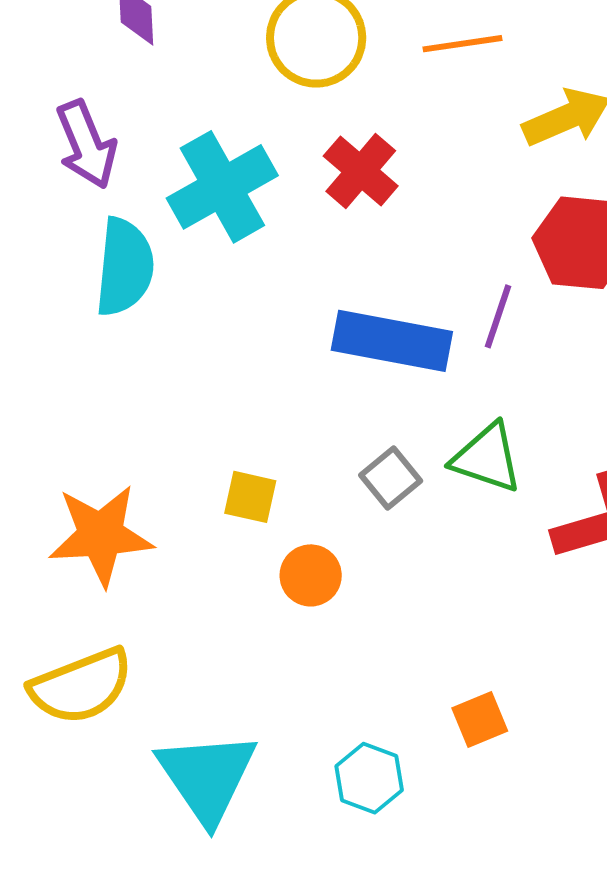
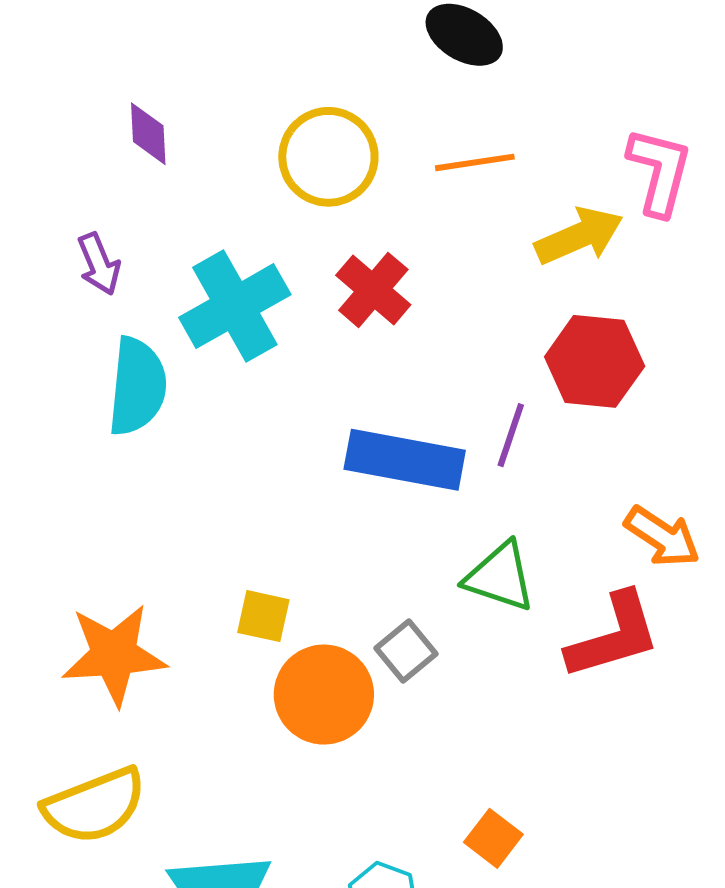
purple arrow: (86, 144) -> (99, 264), size x0.7
gray square: (391, 478) -> (406, 651), moved
orange circle: (311, 575) -> (324, 695), size x1.6
orange square: (480, 719) -> (493, 838), turned -30

